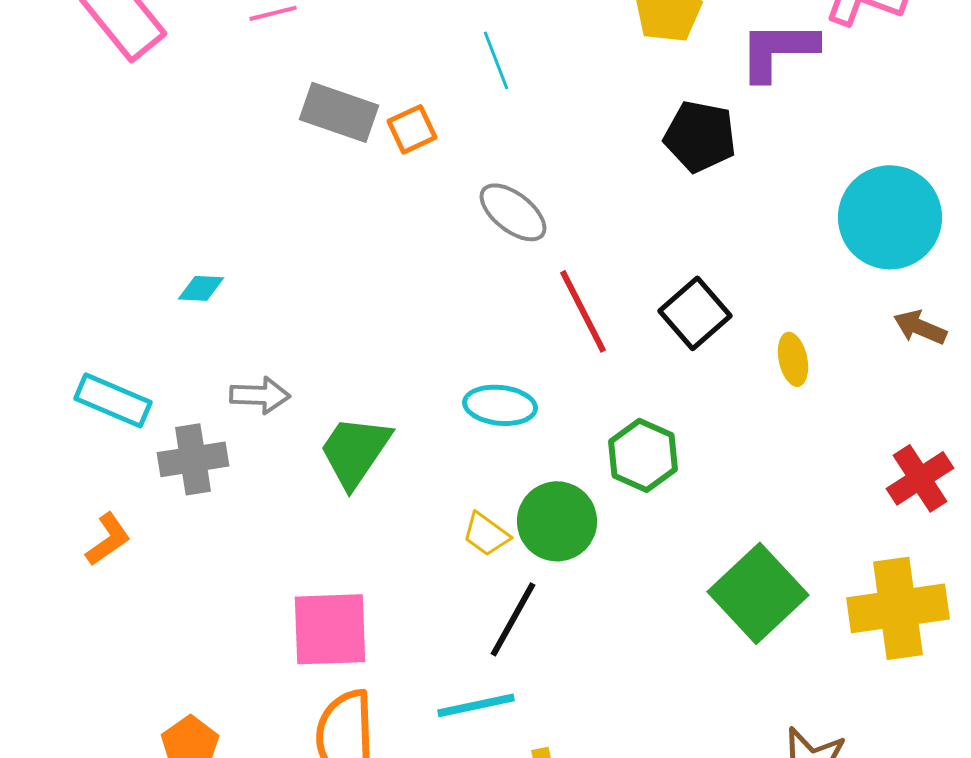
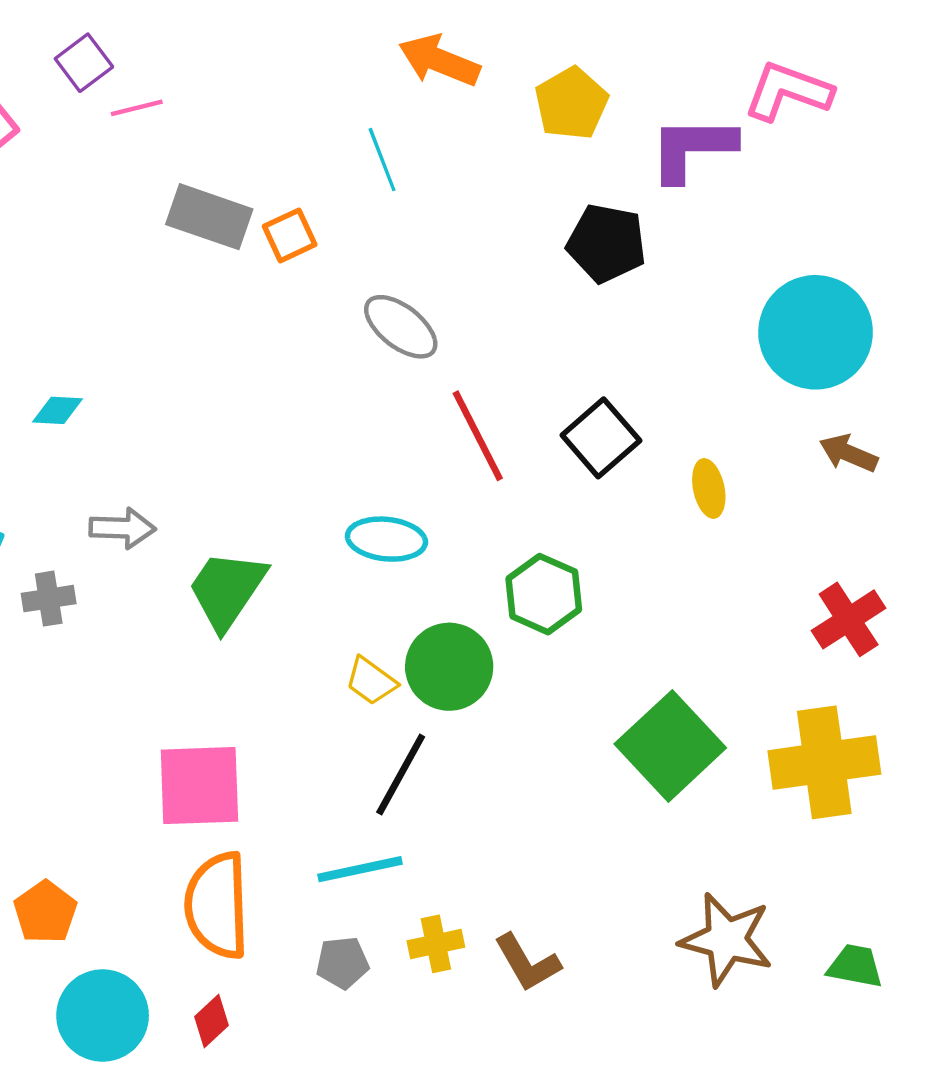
gray cross: (193, 459) -> (49, 599), size x0.7

